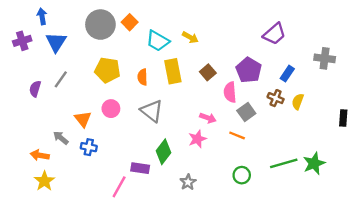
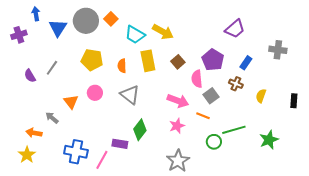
yellow arrow: (190, 37) -> (163, 32), size x1.5
blue triangle: (56, 42) -> (58, 28), moved
purple semicircle: (35, 89) -> (30, 76), turned -48
yellow semicircle: (298, 102) -> (261, 96), moved
pink arrow: (208, 118) -> (178, 101), size x1.5
pink star: (197, 139) -> (177, 126), moved
blue cross: (89, 147) -> (76, 152), moved, size x1.6
green line: (284, 163) -> (234, 130), moved
green circle: (242, 175) -> (214, 142), moved
yellow star: (44, 181) -> (27, 155), moved
gray star: (188, 182) -> (178, 161), moved, size x1.6

